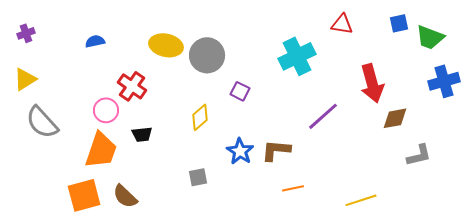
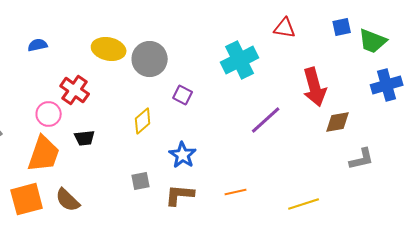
brown L-shape: (276, 150) -> (180, 195), moved

